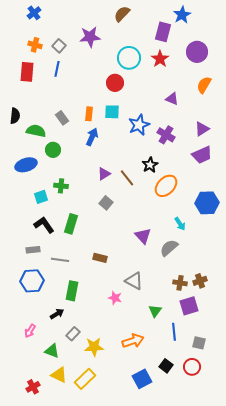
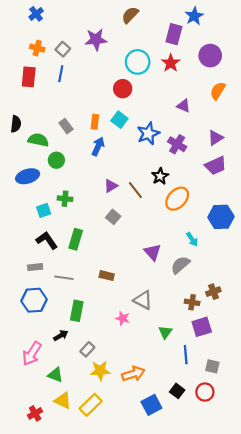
cyan square: (112, 112) -> (119, 120), turned 35
brown cross: (200, 281) -> (213, 292), moved
pink arrow: (30, 331) -> (32, 354), size x1.6
gray rectangle: (73, 334) -> (87, 349), moved
orange arrow: (133, 341) -> (133, 374), moved

